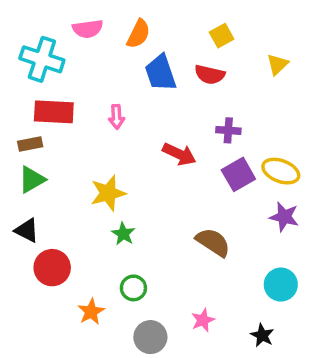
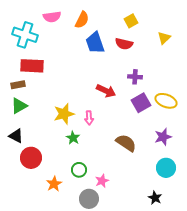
pink arrow: (117, 117) -> (89, 118), moved
purple star: (284, 217) -> (163, 137), moved, turned -30
pink star: (203, 320) -> (102, 181), moved

